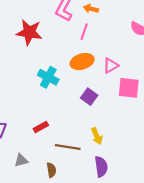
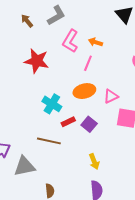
red rectangle: (41, 127) -> (68, 122), moved
brown line: (68, 147) -> (49, 141), moved
gray triangle: (21, 160) -> (24, 166), moved, size x1.6

